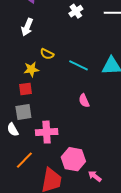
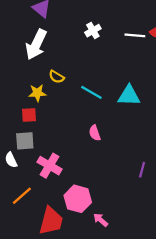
white arrow: (27, 27) -> (36, 45), size x1.5
pink cross: (47, 132) -> (49, 166), turned 30

